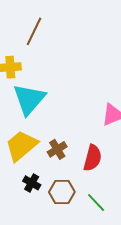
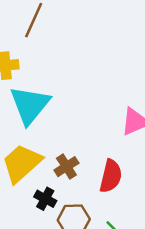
black cross: (32, 183) -> (45, 199), moved

